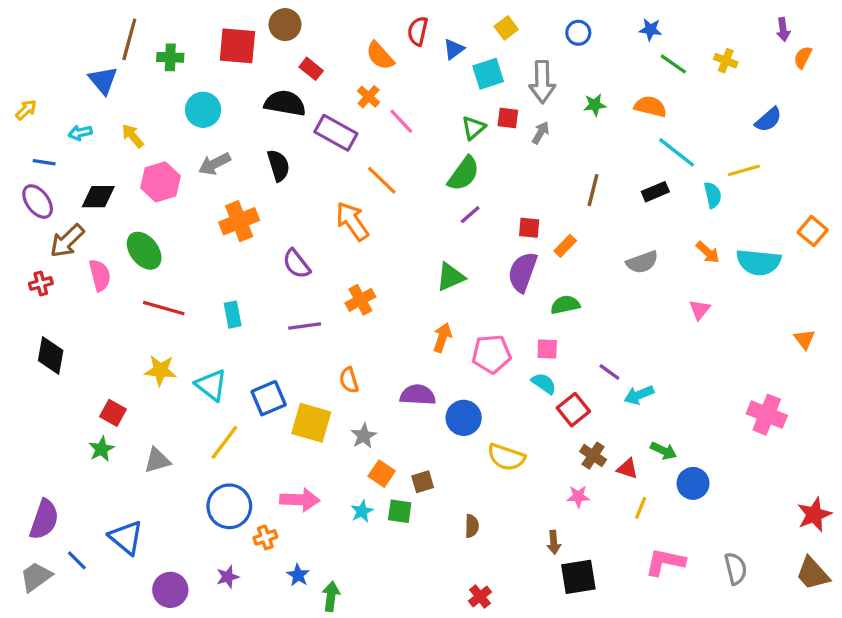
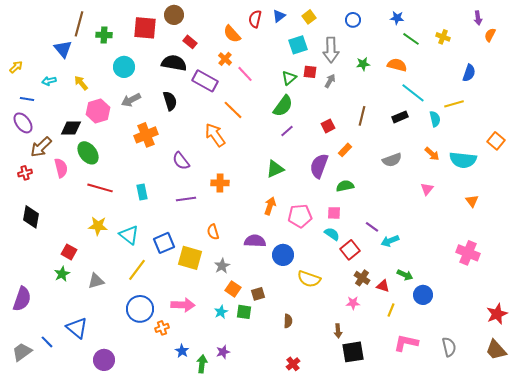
blue triangle: (454, 49) -> (279, 16), moved
blue semicircle: (768, 120) -> (469, 73), turned -30
black diamond: (98, 197) -> (71, 128), moved
red square: (529, 228) -> (328, 126), moved, turned -32
orange cross: (360, 300) -> (220, 183), turned 30
orange triangle: (804, 339) -> (472, 201), moved
purple semicircle: (44, 519) -> (22, 299), moved
purple star: (228, 577) -> (223, 352), moved

